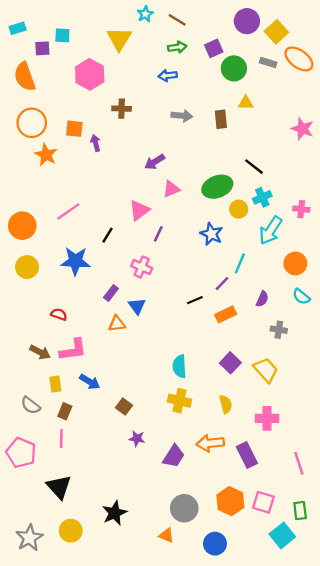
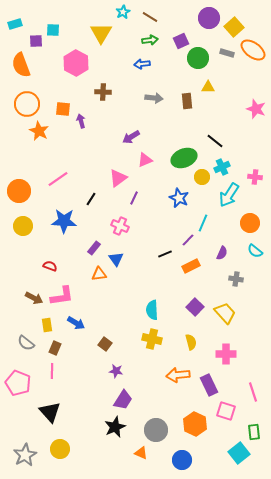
purple trapezoid: (174, 456) -> (123, 400), moved
pink square: (263, 502) -> (226, 411), moved
black star: (114, 513) -> (115, 427), moved

